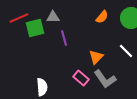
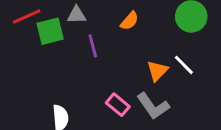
orange semicircle: (102, 17) -> (129, 21), moved
orange triangle: (96, 57) -> (157, 71), moved

